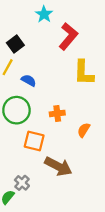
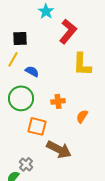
black square: (15, 44) -> (20, 38), turned 35

